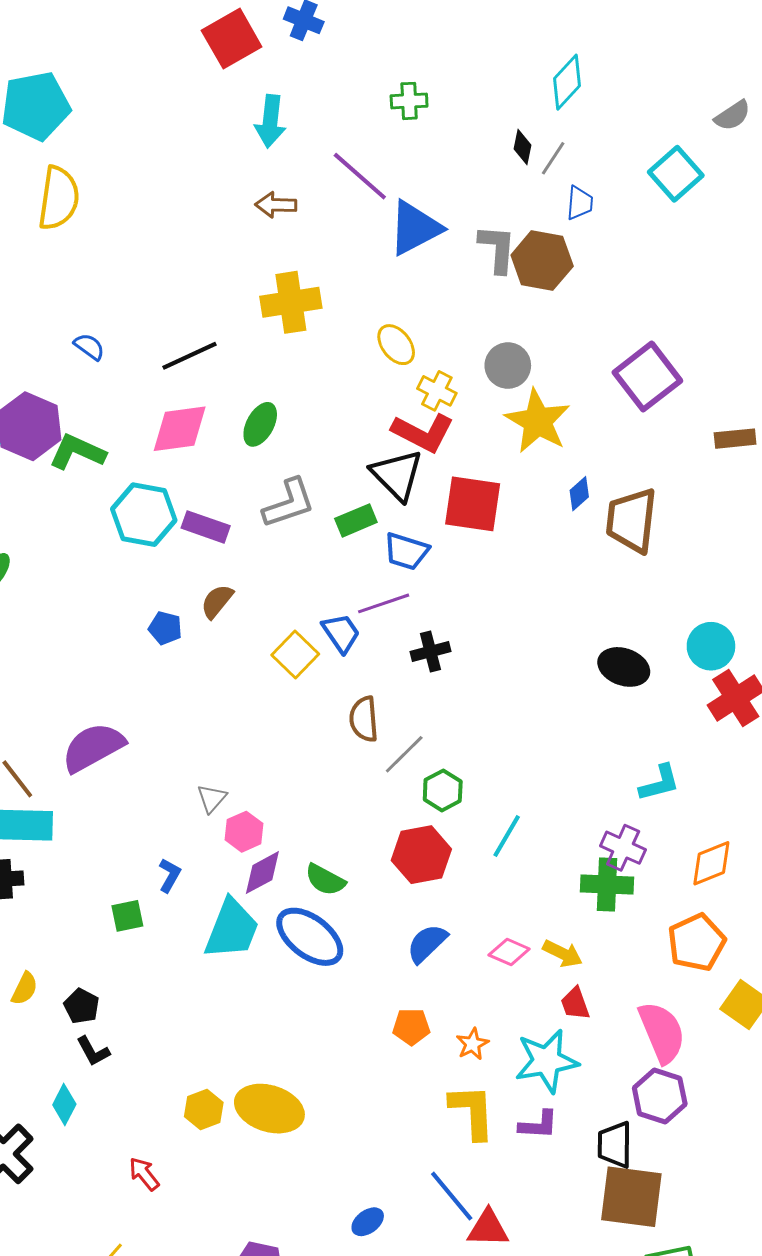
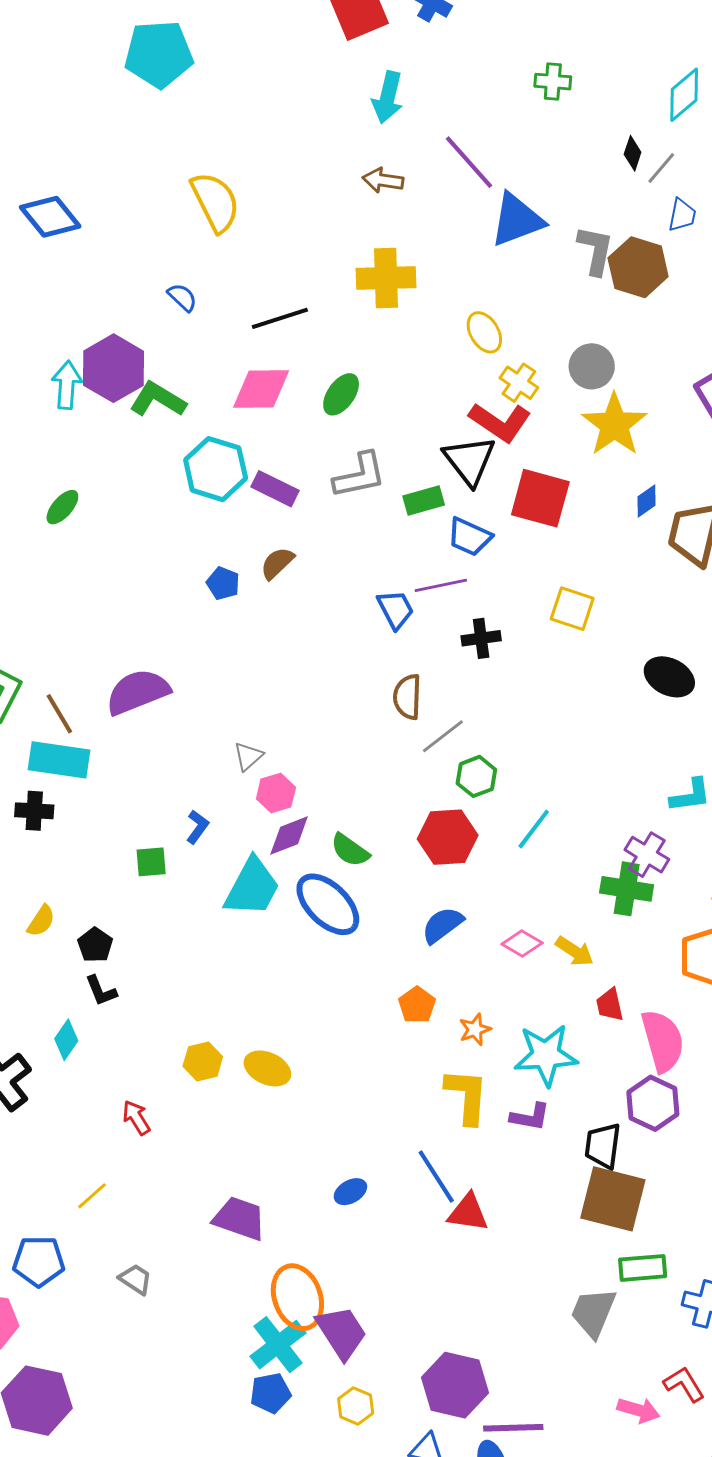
green cross: (409, 101) -> (553, 82), moved
yellow semicircle: (59, 198) -> (215, 202), moved, turned -42
yellow square: (295, 655) -> (572, 609), moved, turned -33
red trapezoid: (575, 1004) -> (610, 1005), moved
orange pentagon: (411, 1027) -> (417, 1005), turned 30
yellow ellipse: (269, 1109) -> (267, 1068), size x0.7

